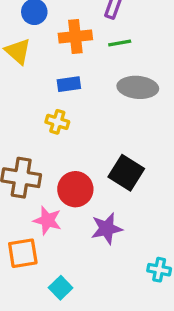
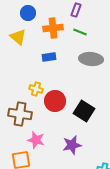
green line: (120, 43) -> (80, 32), turned 32
yellow cross: (57, 122) -> (36, 89), moved
red circle: (75, 189) -> (55, 101), moved

